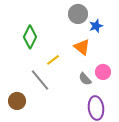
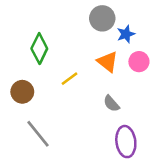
pink circle: (103, 72) -> (139, 62), moved
gray line: (40, 80) -> (38, 134), moved
brown circle: (17, 101) -> (22, 92), moved

